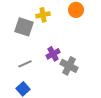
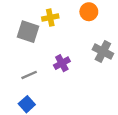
gray cross: (69, 66) -> (103, 52), moved

